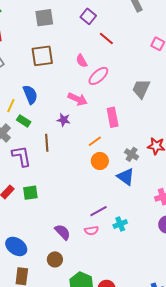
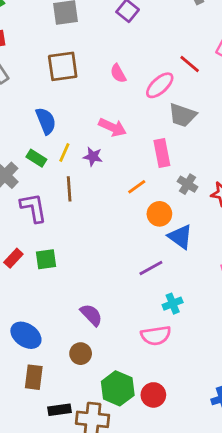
red line: (106, 38) -> (190, 64), moved
pink ellipse: (98, 76) -> (160, 85), moved
gray trapezoid: (141, 89) -> (182, 115), moved, turned -95
yellow line: (11, 106) -> (64, 152), moved
gray cross: (132, 154) -> (188, 184), moved
orange circle: (100, 161) -> (159, 214), moved
purple line: (98, 211) -> (151, 268), moved
pink semicircle: (91, 231) -> (156, 335), moved, size x1.5

